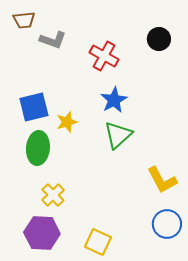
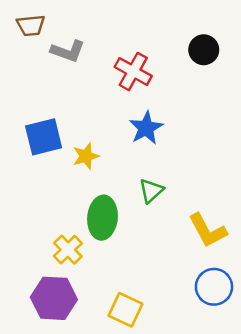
green triangle: (118, 135) -> (151, 191), moved, size x0.7
green ellipse: (38, 148) -> (102, 218), moved

